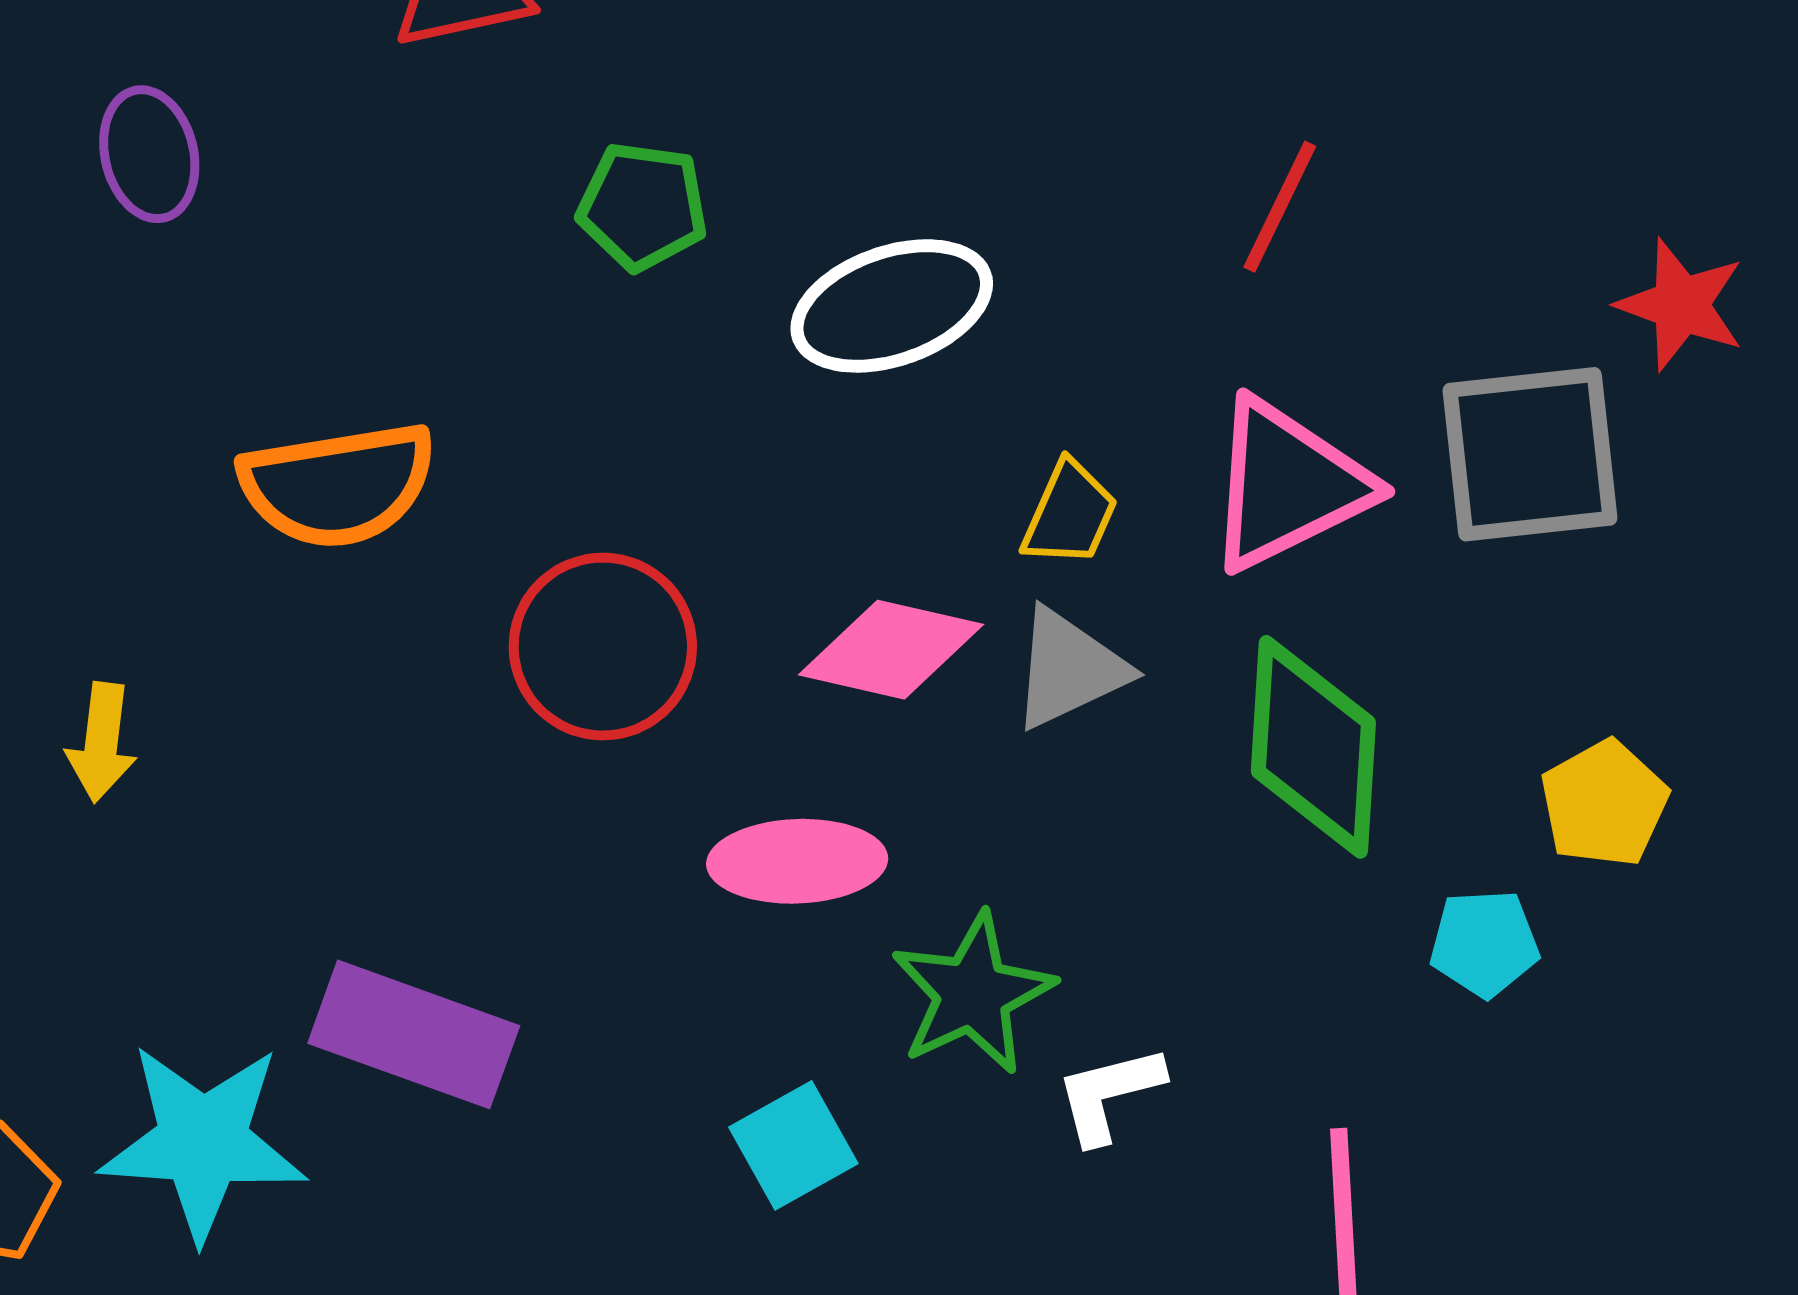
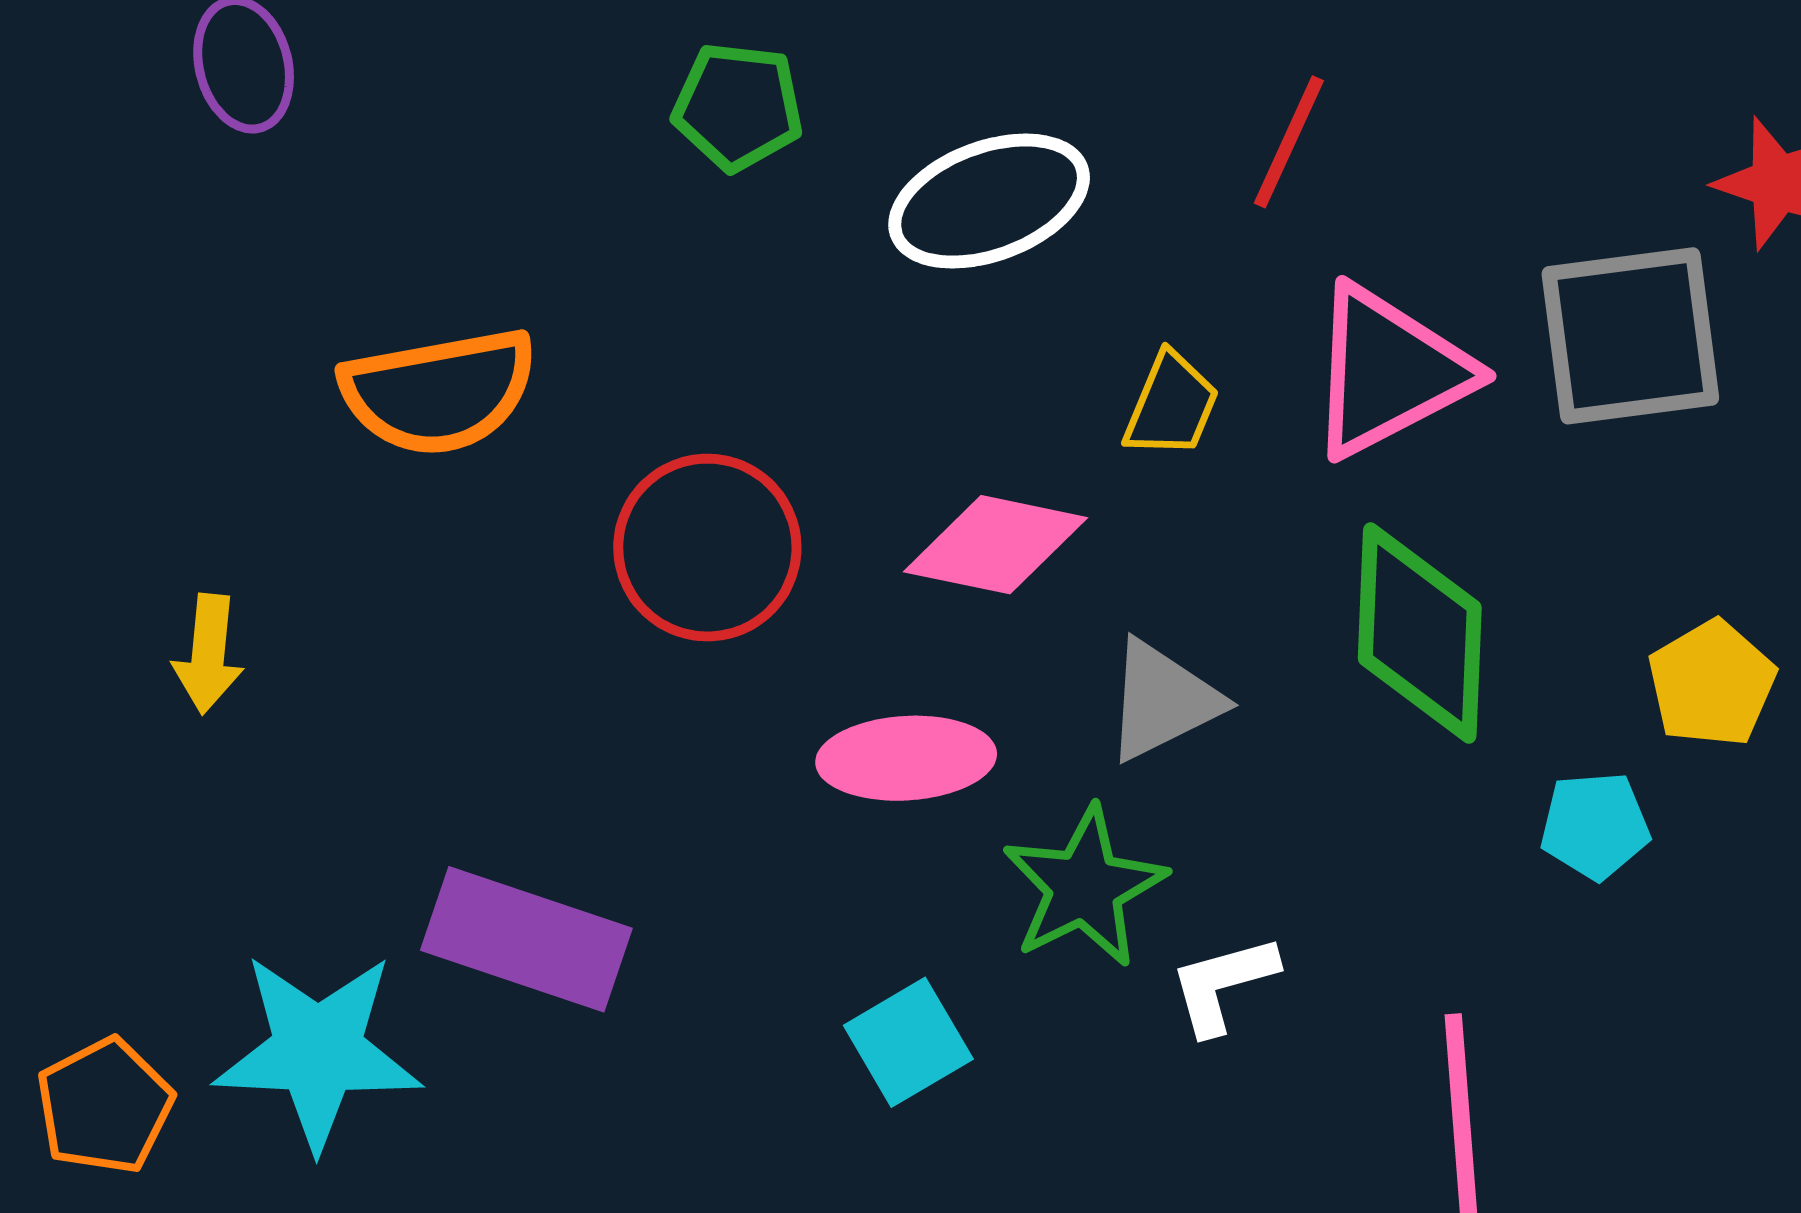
red line: (1280, 207) -> (1289, 142), moved
gray triangle: (1069, 669) -> (1163, 701), moved

